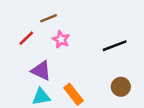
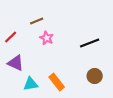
red line: (26, 38) -> (11, 37), moved
purple triangle: (41, 71) -> (16, 63), moved

